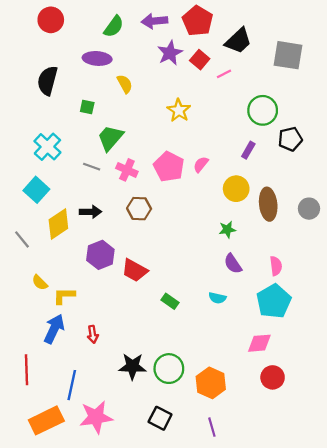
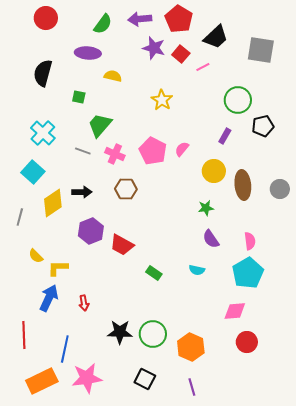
purple star: (170, 53) -> (154, 48), turned -30
yellow semicircle: (125, 84) -> (113, 76), turned -48
gray line: (22, 239) -> (20, 217), turned 54

